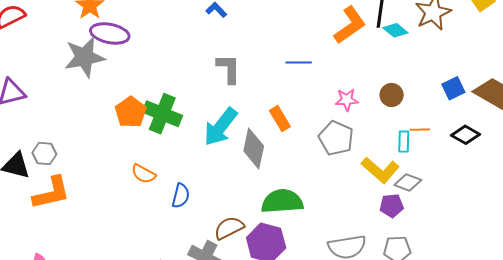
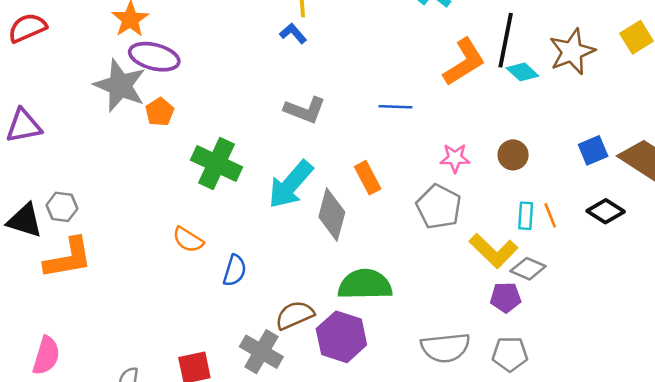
gray star: (84, 57) -> (120, 86), turned 30
gray L-shape: (229, 69) -> (305, 110), turned 108
orange pentagon: (131, 112) -> (160, 112), moved, size x0.7
orange line: (420, 130) -> (550, 215), moved, turned 66

